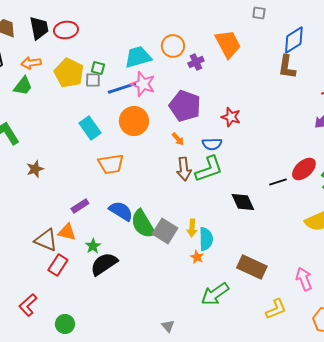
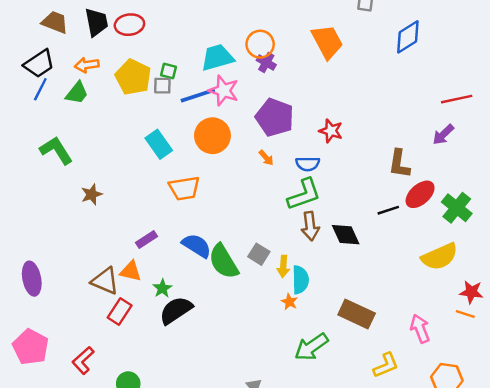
purple cross: (196, 62) -> (266, 62), moved, turned -35
brown L-shape: (287, 67) -> (399, 164), moved
brown arrow: (184, 169) -> (310, 226), moved
gray square: (165, 231) -> (259, 254), moved, size x0.7

